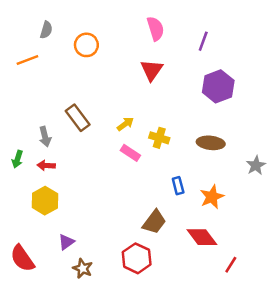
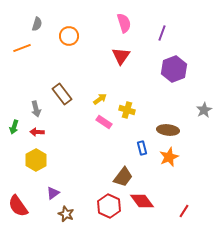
brown ellipse: (211, 143) -> (168, 130), moved
gray star: (256, 165) -> (204, 110), moved
red diamond: (202, 237) -> (142, 201), moved

